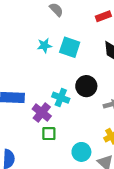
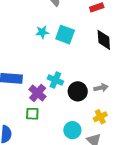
black circle: (86, 86) -> (78, 91), moved
green square: (49, 134) -> (32, 114), moved

